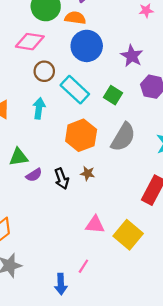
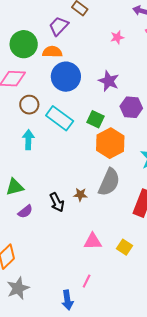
orange hexagon: (81, 135) -> (110, 143), moved
gray semicircle: (123, 137) -> (109, 182), moved
purple semicircle: (34, 175) -> (25, 212), moved
yellow square: (128, 235) -> (124, 247), size x0.6

